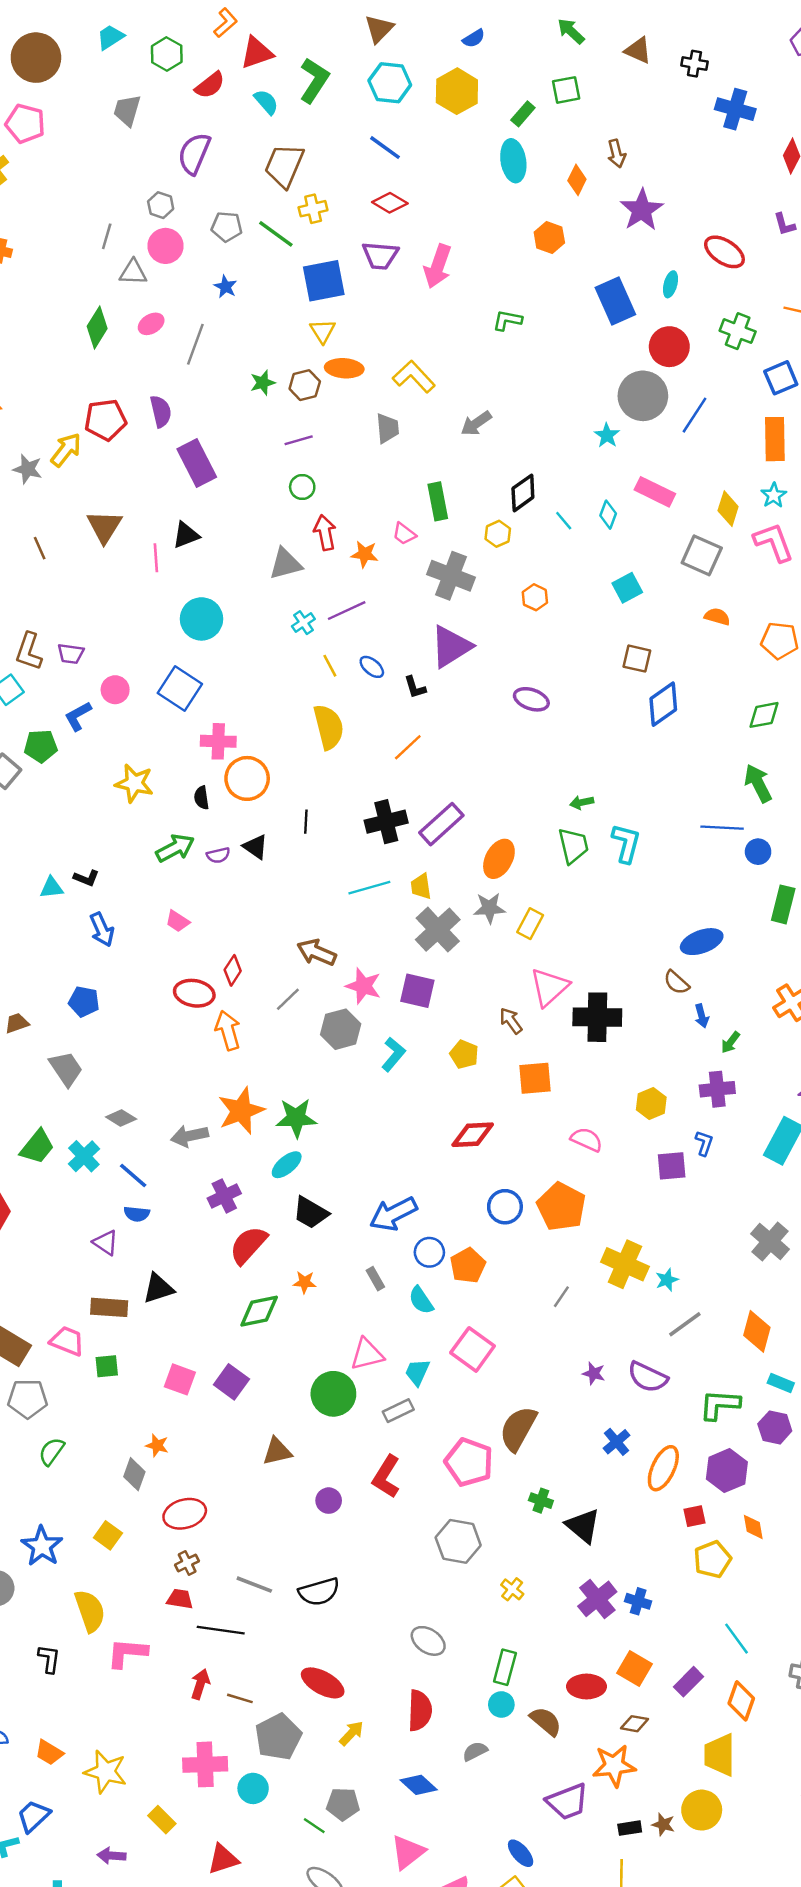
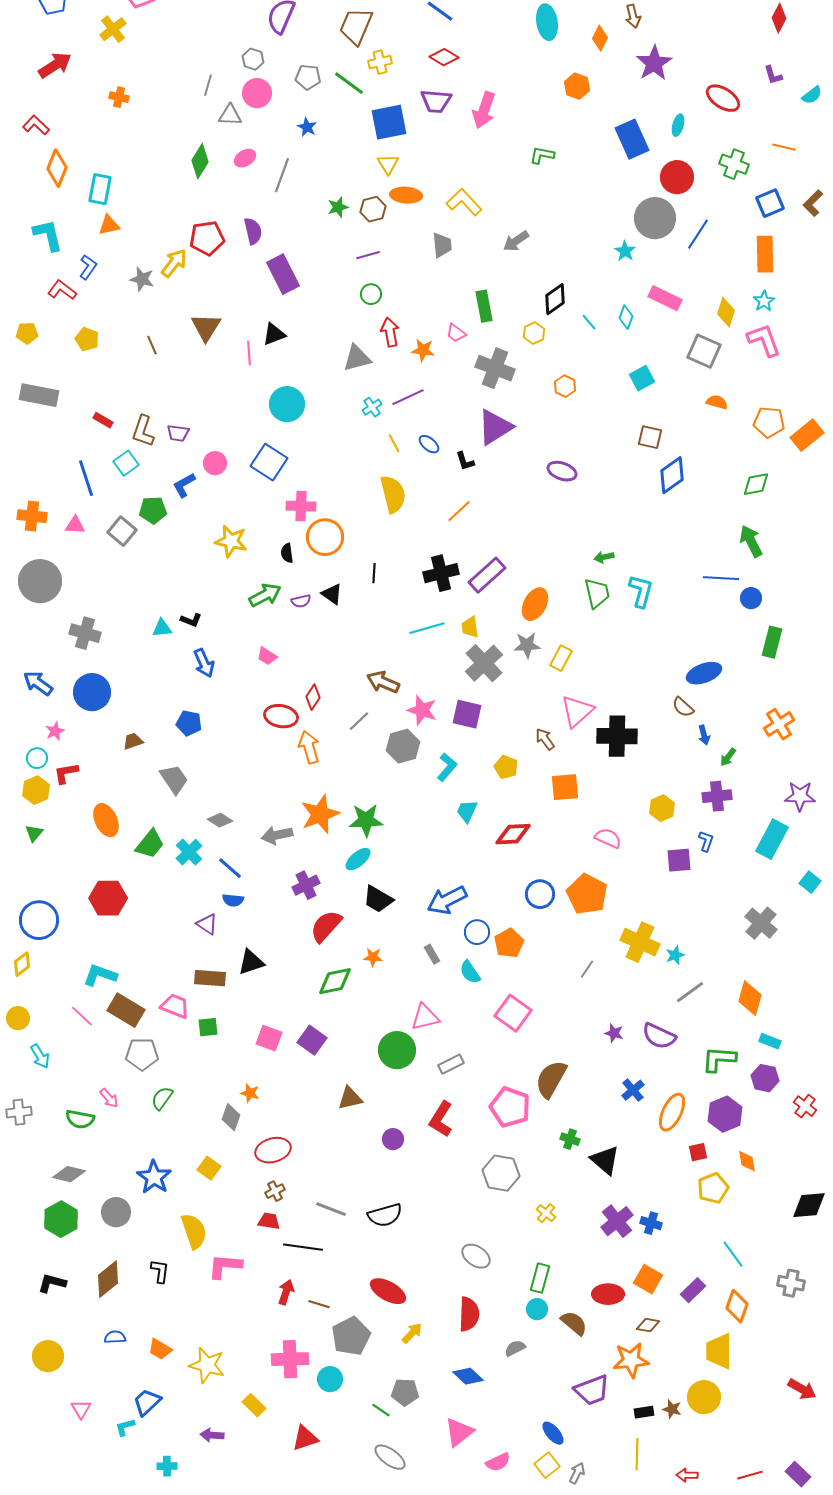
cyan trapezoid: (417, 1372) -> (467, 811), moved

